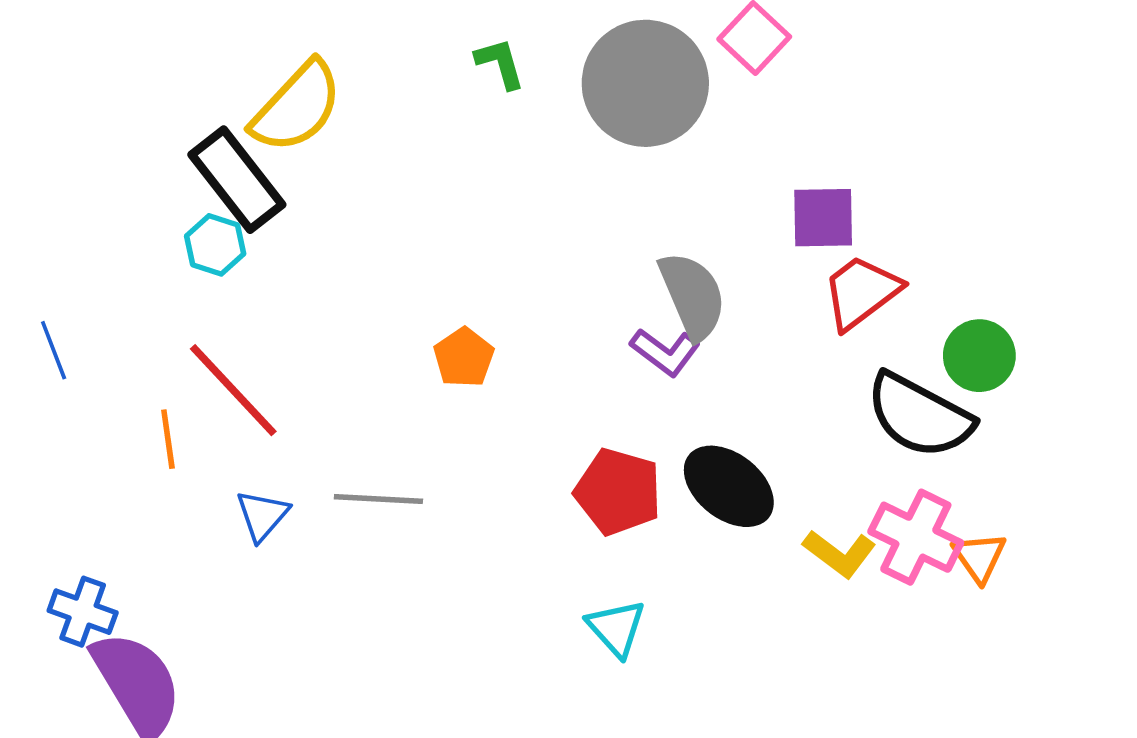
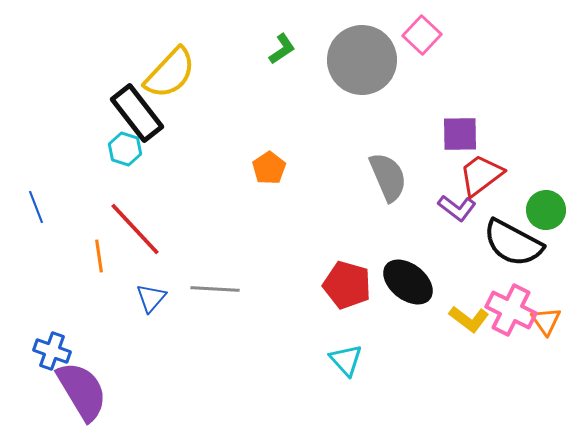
green L-shape: (500, 63) -> (282, 49), turned 72
purple L-shape: (665, 352) -> (457, 208), moved
orange pentagon: (464, 357) -> (269, 168), moved

